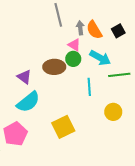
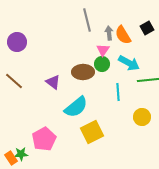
black square: (118, 31) -> (147, 28), moved
pink triangle: (74, 45) -> (103, 50), turned 32
cyan semicircle: (28, 102) -> (76, 107), moved

